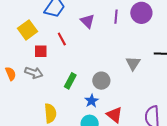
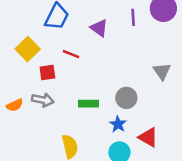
red line: (62, 39) -> (71, 54), turned -32
orange semicircle: (11, 74) -> (15, 105), turned 96
green rectangle: (70, 81) -> (88, 104), turned 70

